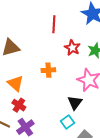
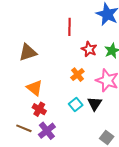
orange cross: (48, 70) -> (77, 75), moved, turned -32
cyan square: (68, 122) -> (76, 104), moved

